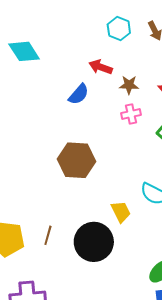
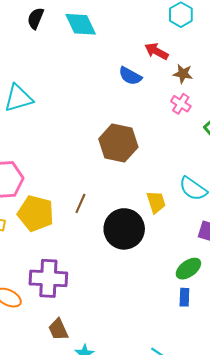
blue semicircle: (79, 94) -> (130, 76), turned 70
pink cross: (131, 114) -> (181, 104), turned 36
brown line: (48, 235) -> (80, 203), moved

